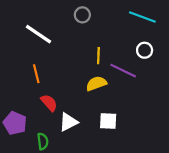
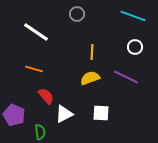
purple line: (123, 71) -> (126, 77), moved
orange line: (36, 74) -> (34, 69), turned -60

